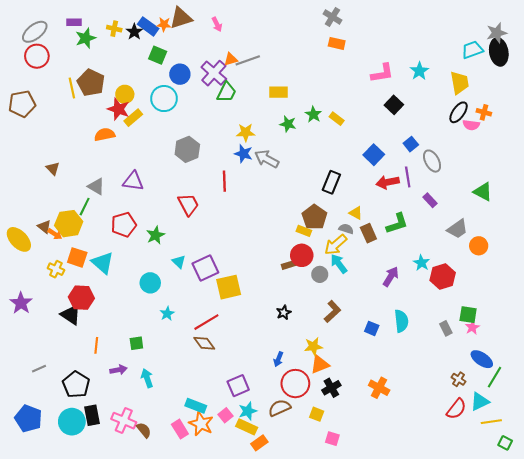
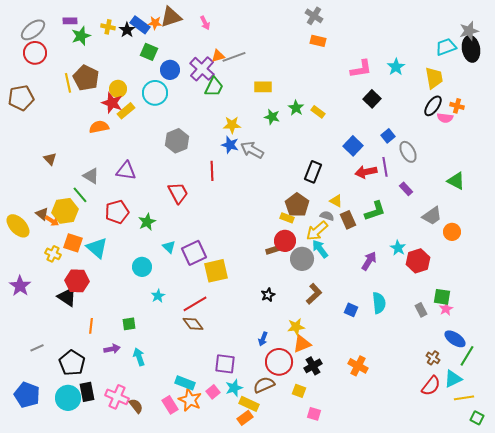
green line: (85, 207) -> (80, 195), turned -66
gray circle: (320, 274) -> (302, 259), size x1.5
purple square: (238, 386) -> (225, 364), turned 30
yellow rectangle: (247, 427) -> (249, 404), moved

